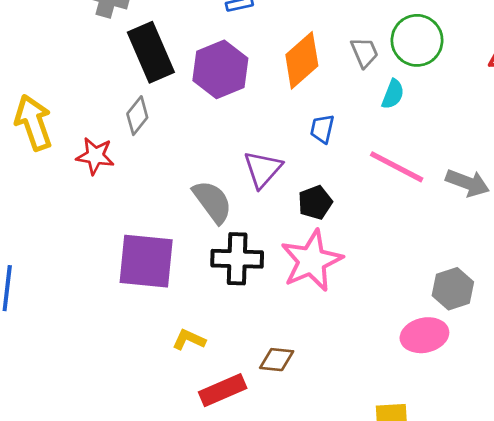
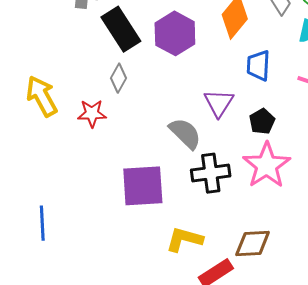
blue trapezoid: (322, 129) -> (258, 65), size x1.4
yellow L-shape: (189, 340) -> (184, 239), size x1.5
brown diamond: (277, 360) -> (253, 244), size x1.4

